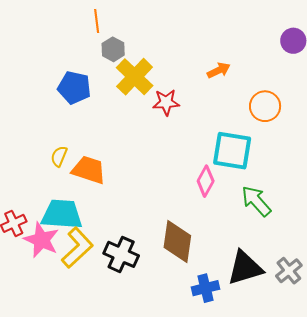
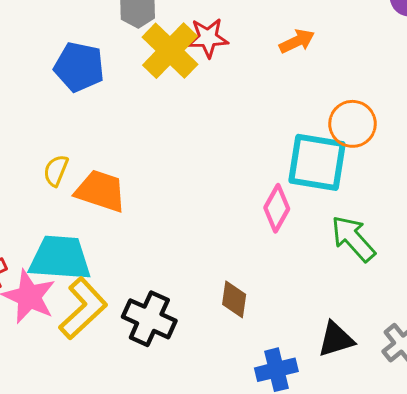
red star: (166, 102) -> (208, 38), moved
orange circle: (265, 106) -> (352, 124), moved
brown diamond: (177, 242) -> (234, 299), size x0.6
black triangle: (245, 268) -> (336, 339), size x0.7

